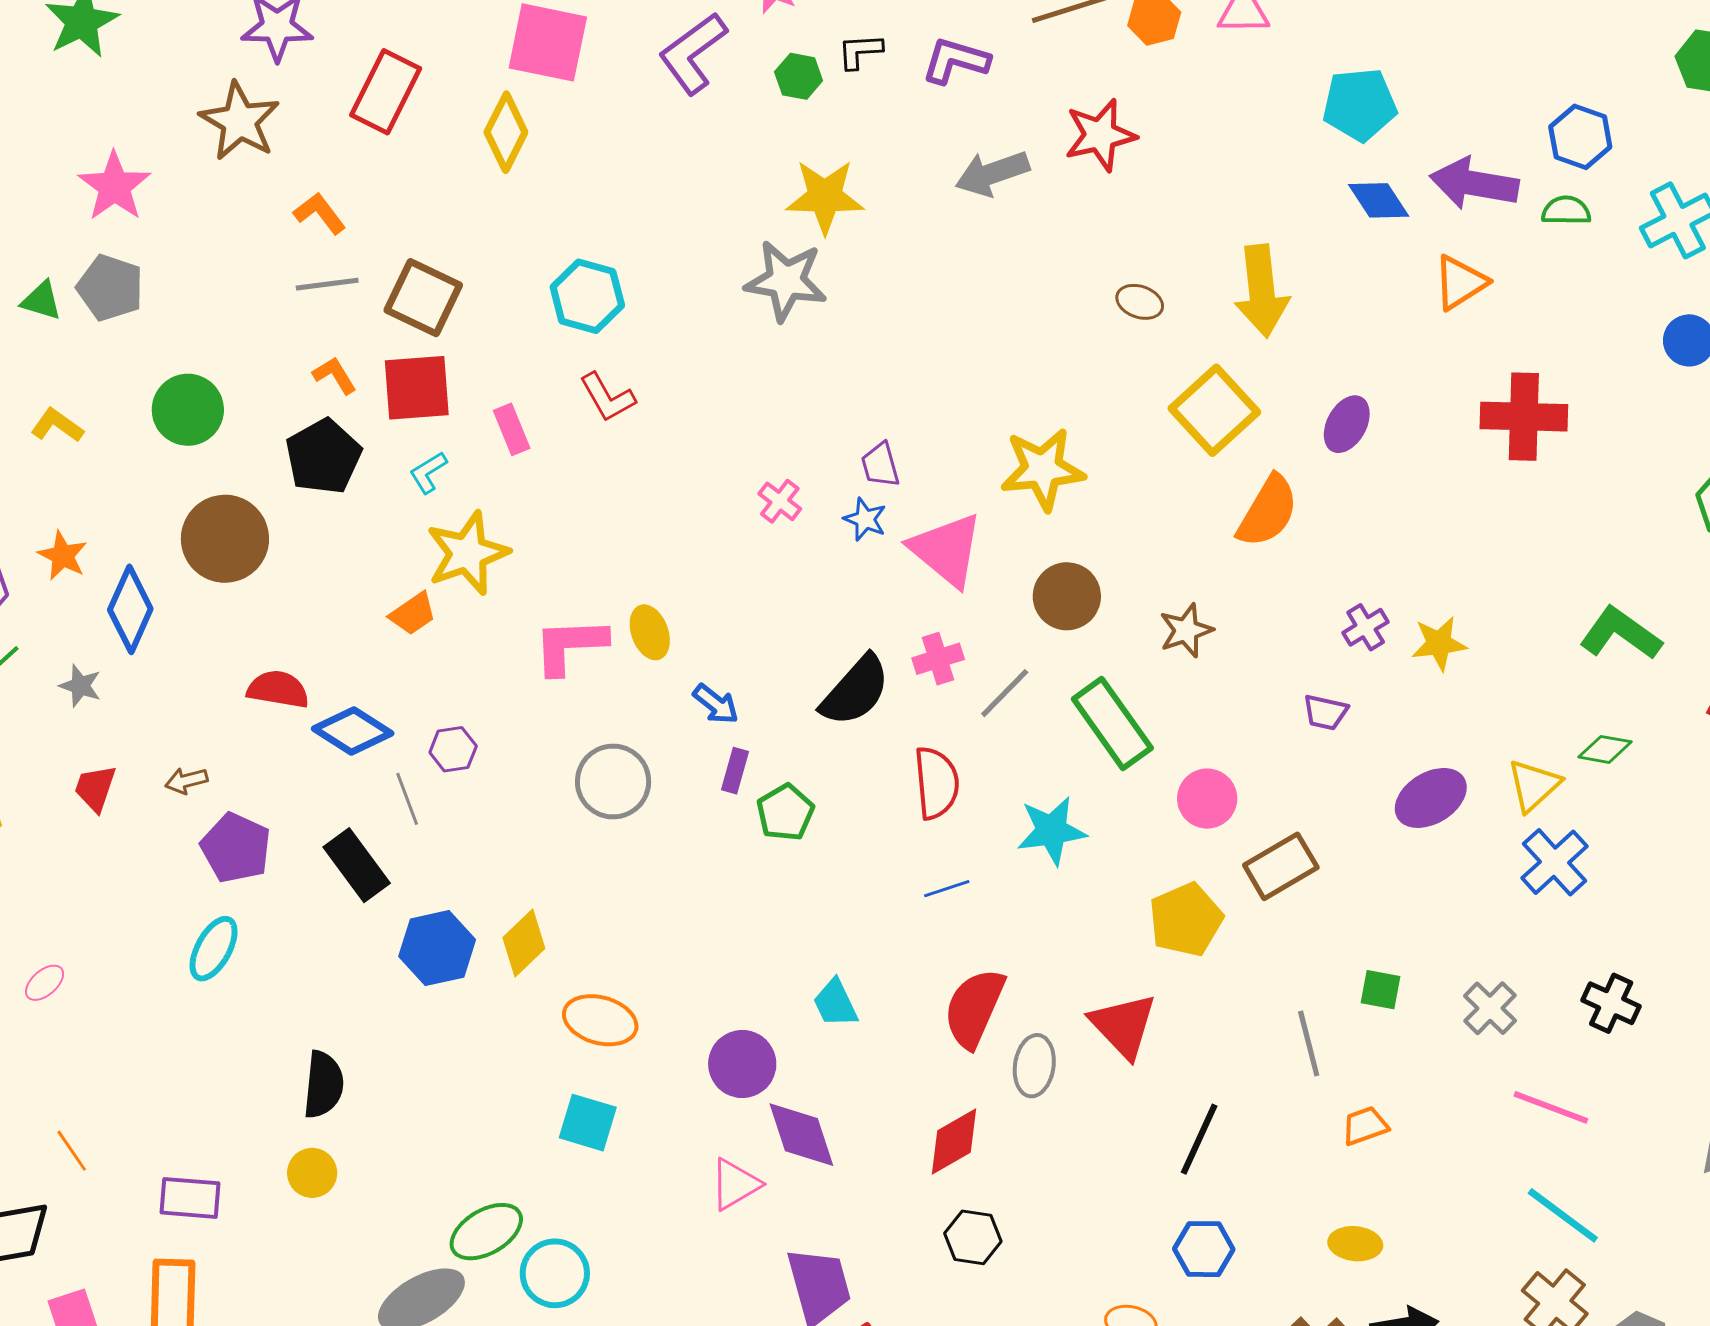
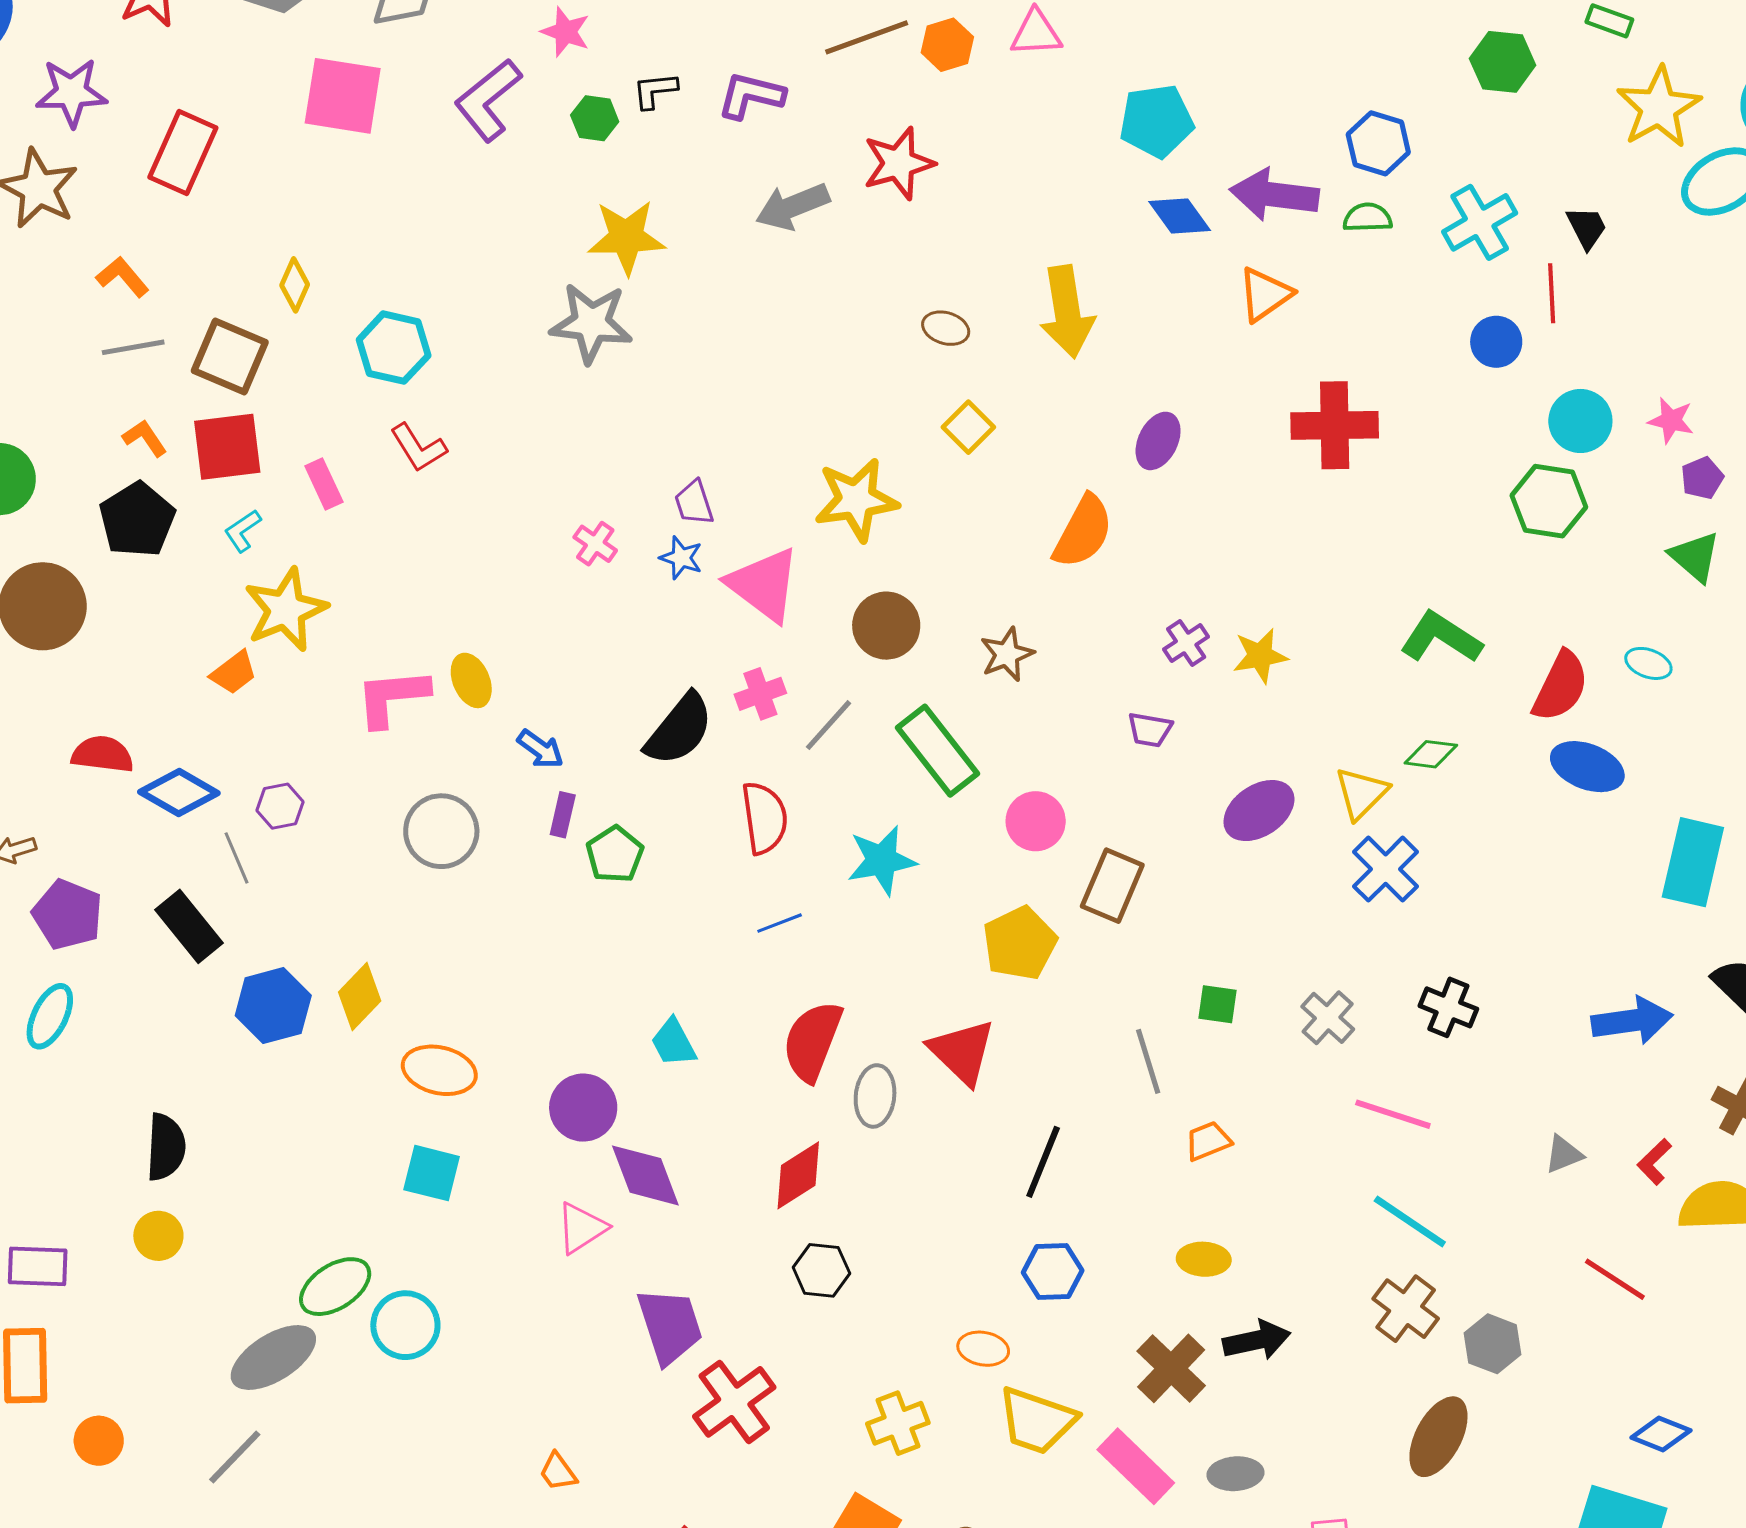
yellow diamond: (506, 132) -> (295, 285), moved, size x0.7
yellow square: (1214, 410) -> (968, 427), moved, size x0.6
brown rectangle: (1281, 866) -> (1112, 886), turned -34

